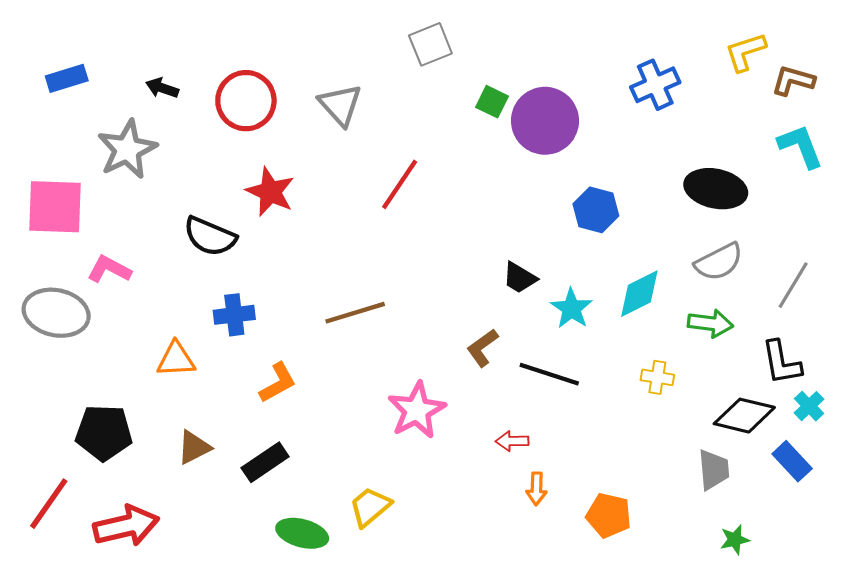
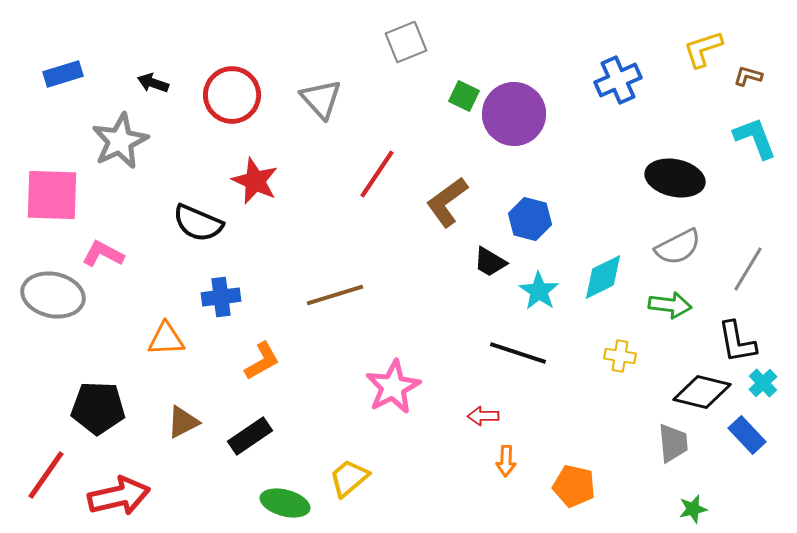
brown L-shape: (793, 80) -> (748, 76), size x0.7
blue hexagon: (596, 210) -> (530, 219), moved
brown L-shape: (482, 348) -> (447, 202), moved, size x1.4

